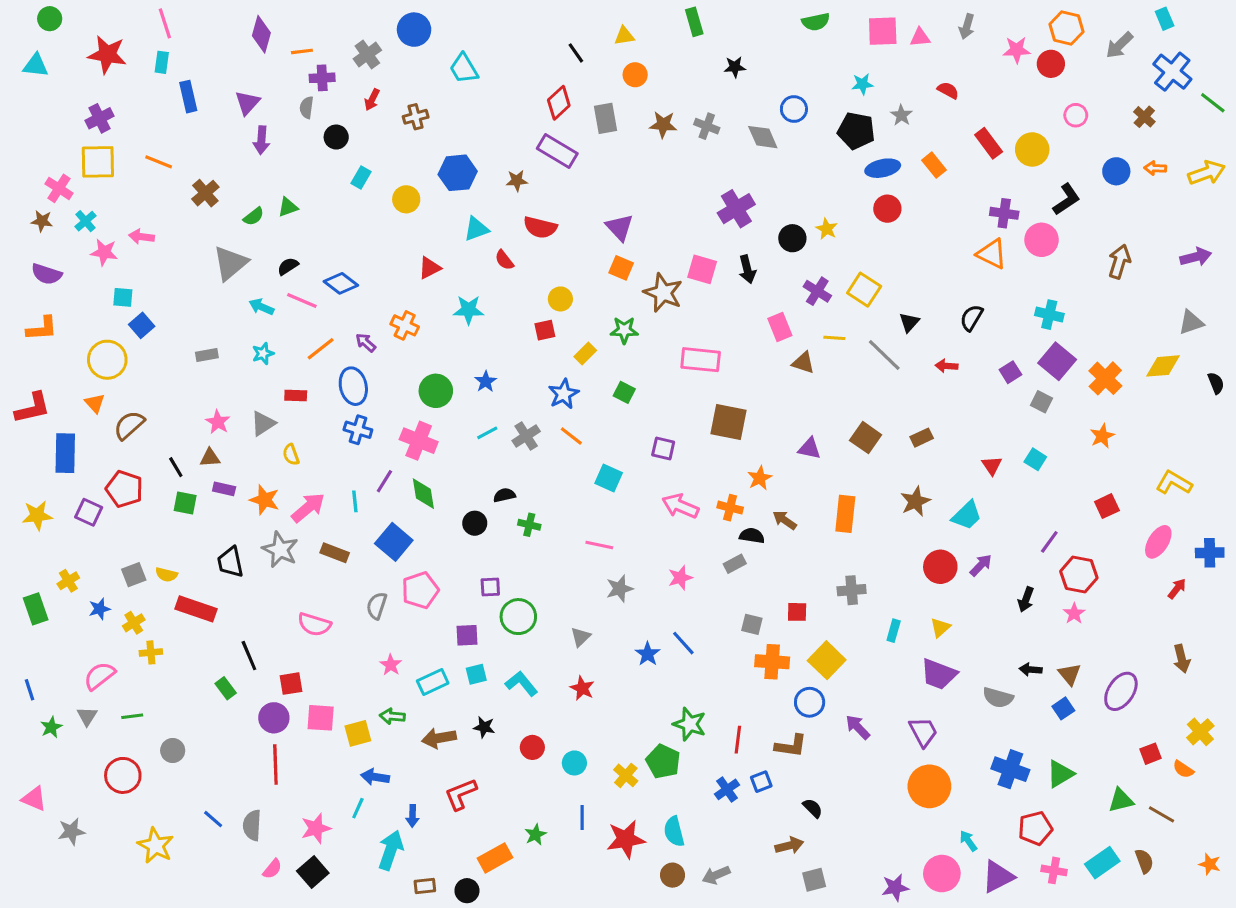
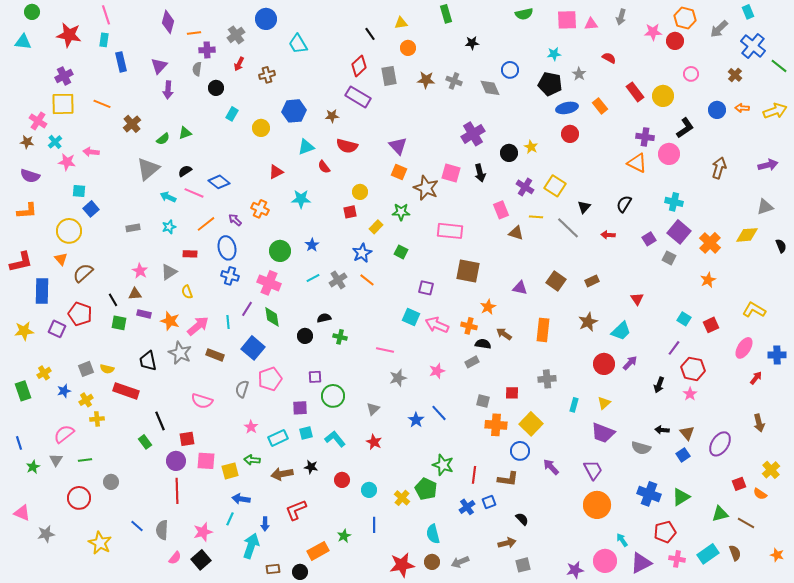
cyan square: (1035, 459) -> (684, 319), moved
cyan square: (609, 478) -> (411, 317), moved
red star: (626, 839) -> (402, 565), moved

